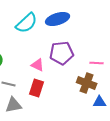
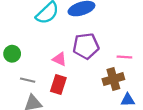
brown cross: (87, 83) -> (113, 79), turned -36

